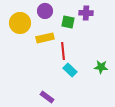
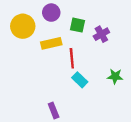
purple cross: (86, 13) -> (101, 34), moved, turned -32
purple rectangle: (47, 97) -> (54, 111), turned 32

